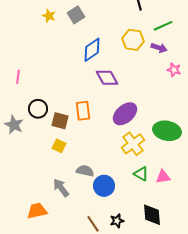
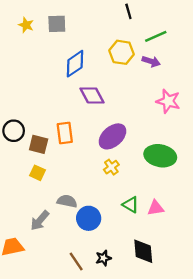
gray square: (76, 15) -> (57, 24), turned 30
pink star: (174, 70) -> (168, 101), moved, size x1.5
yellow cross: (133, 144) -> (111, 167), moved, size x0.6
gray arrow: (61, 188) -> (40, 221), turned -102

